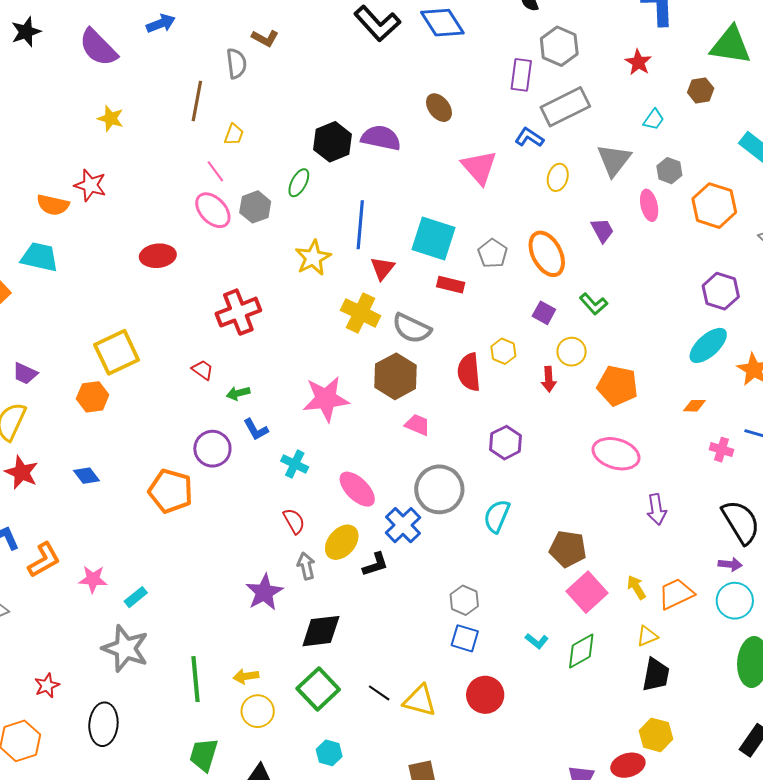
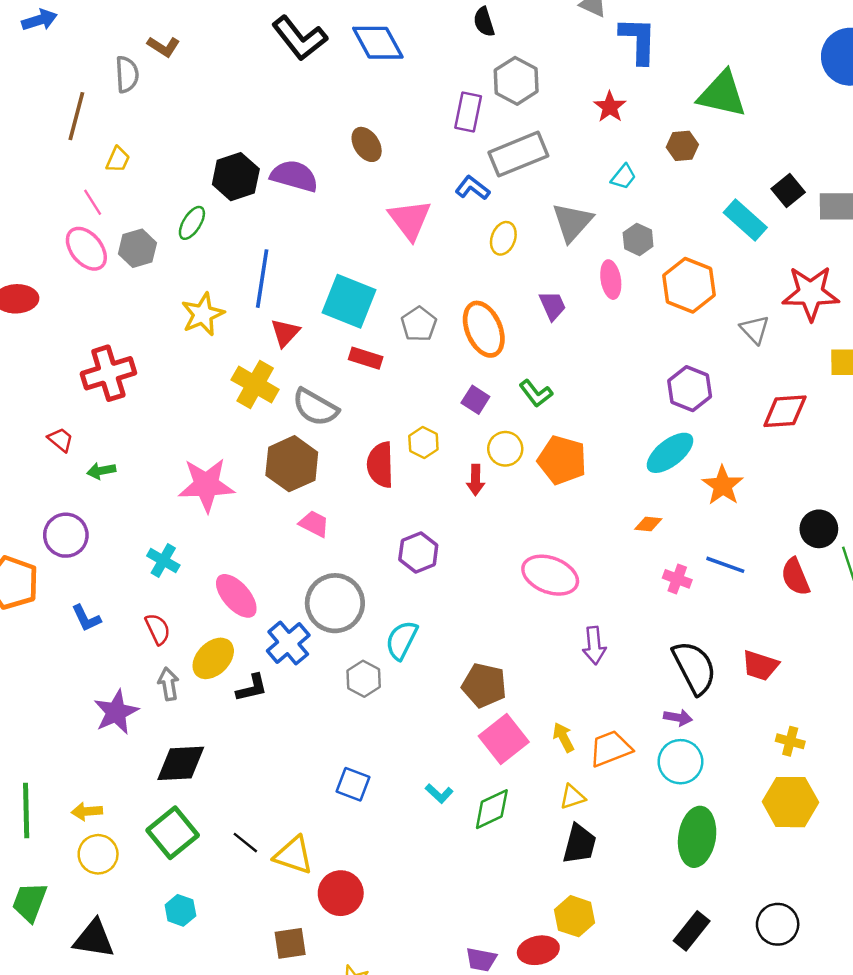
orange pentagon: (617, 386) -> (562, 460), moved
blue L-shape: (256, 429) -> (86, 618), moved
gray hexagon: (464, 600) -> (364, 679), moved
red circle: (485, 695) -> (341, 893), moved

